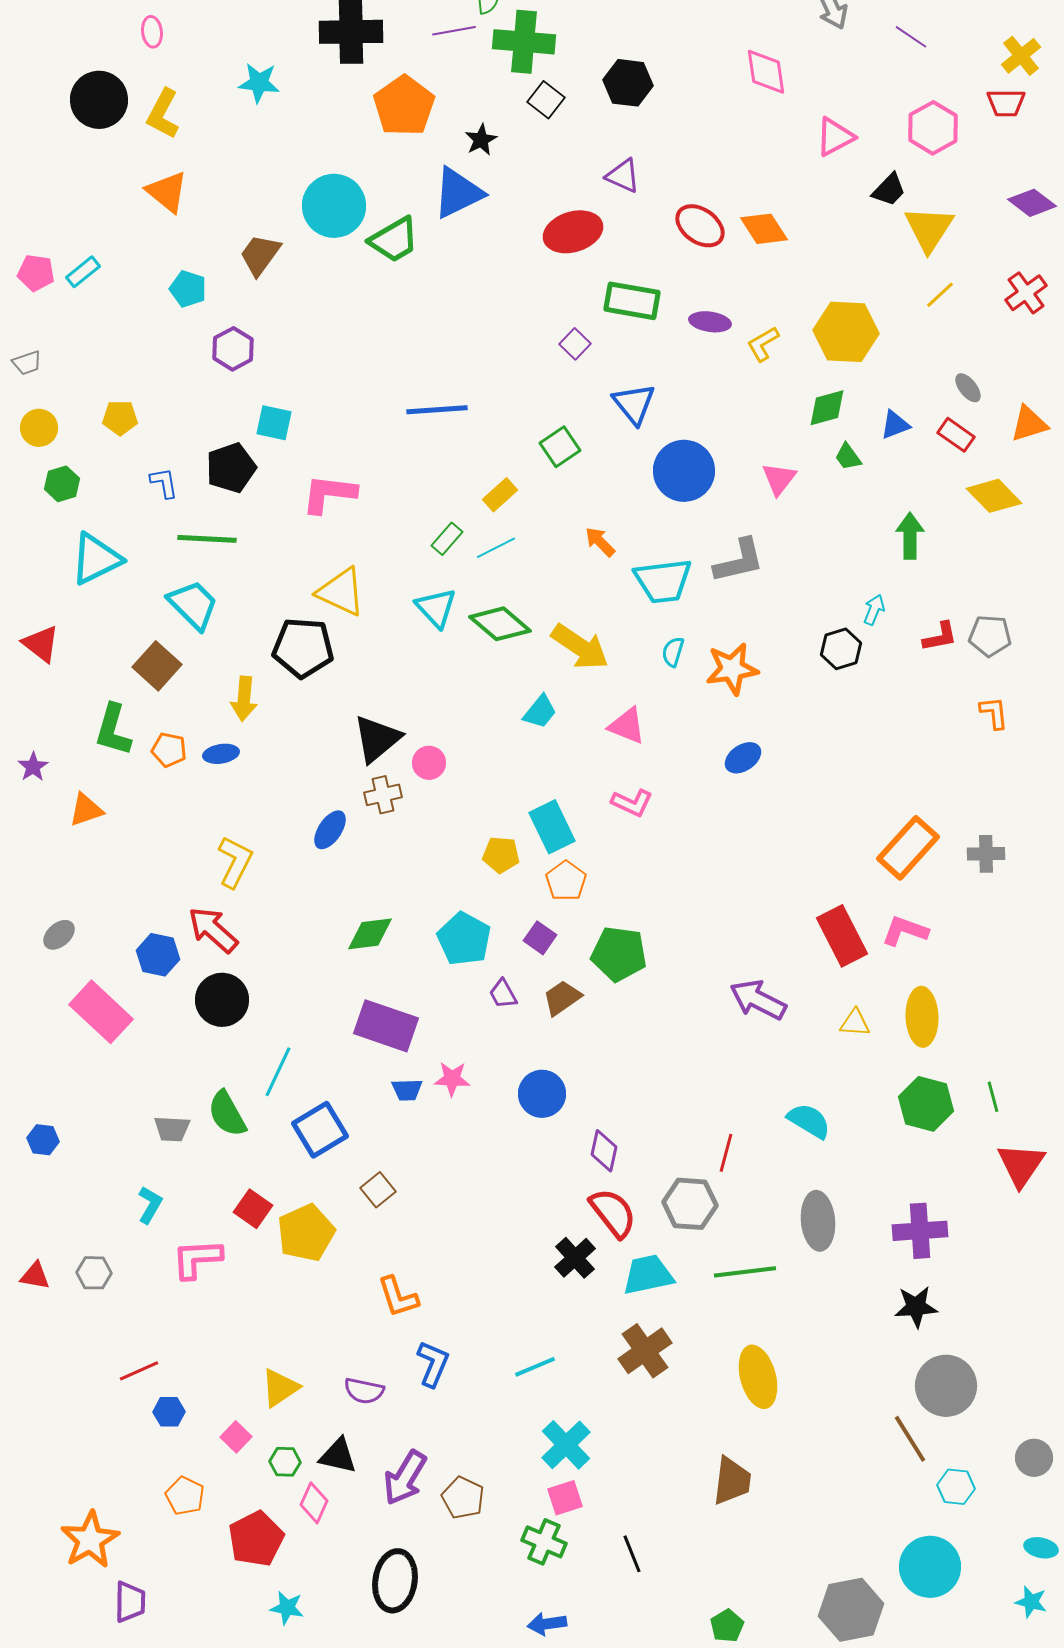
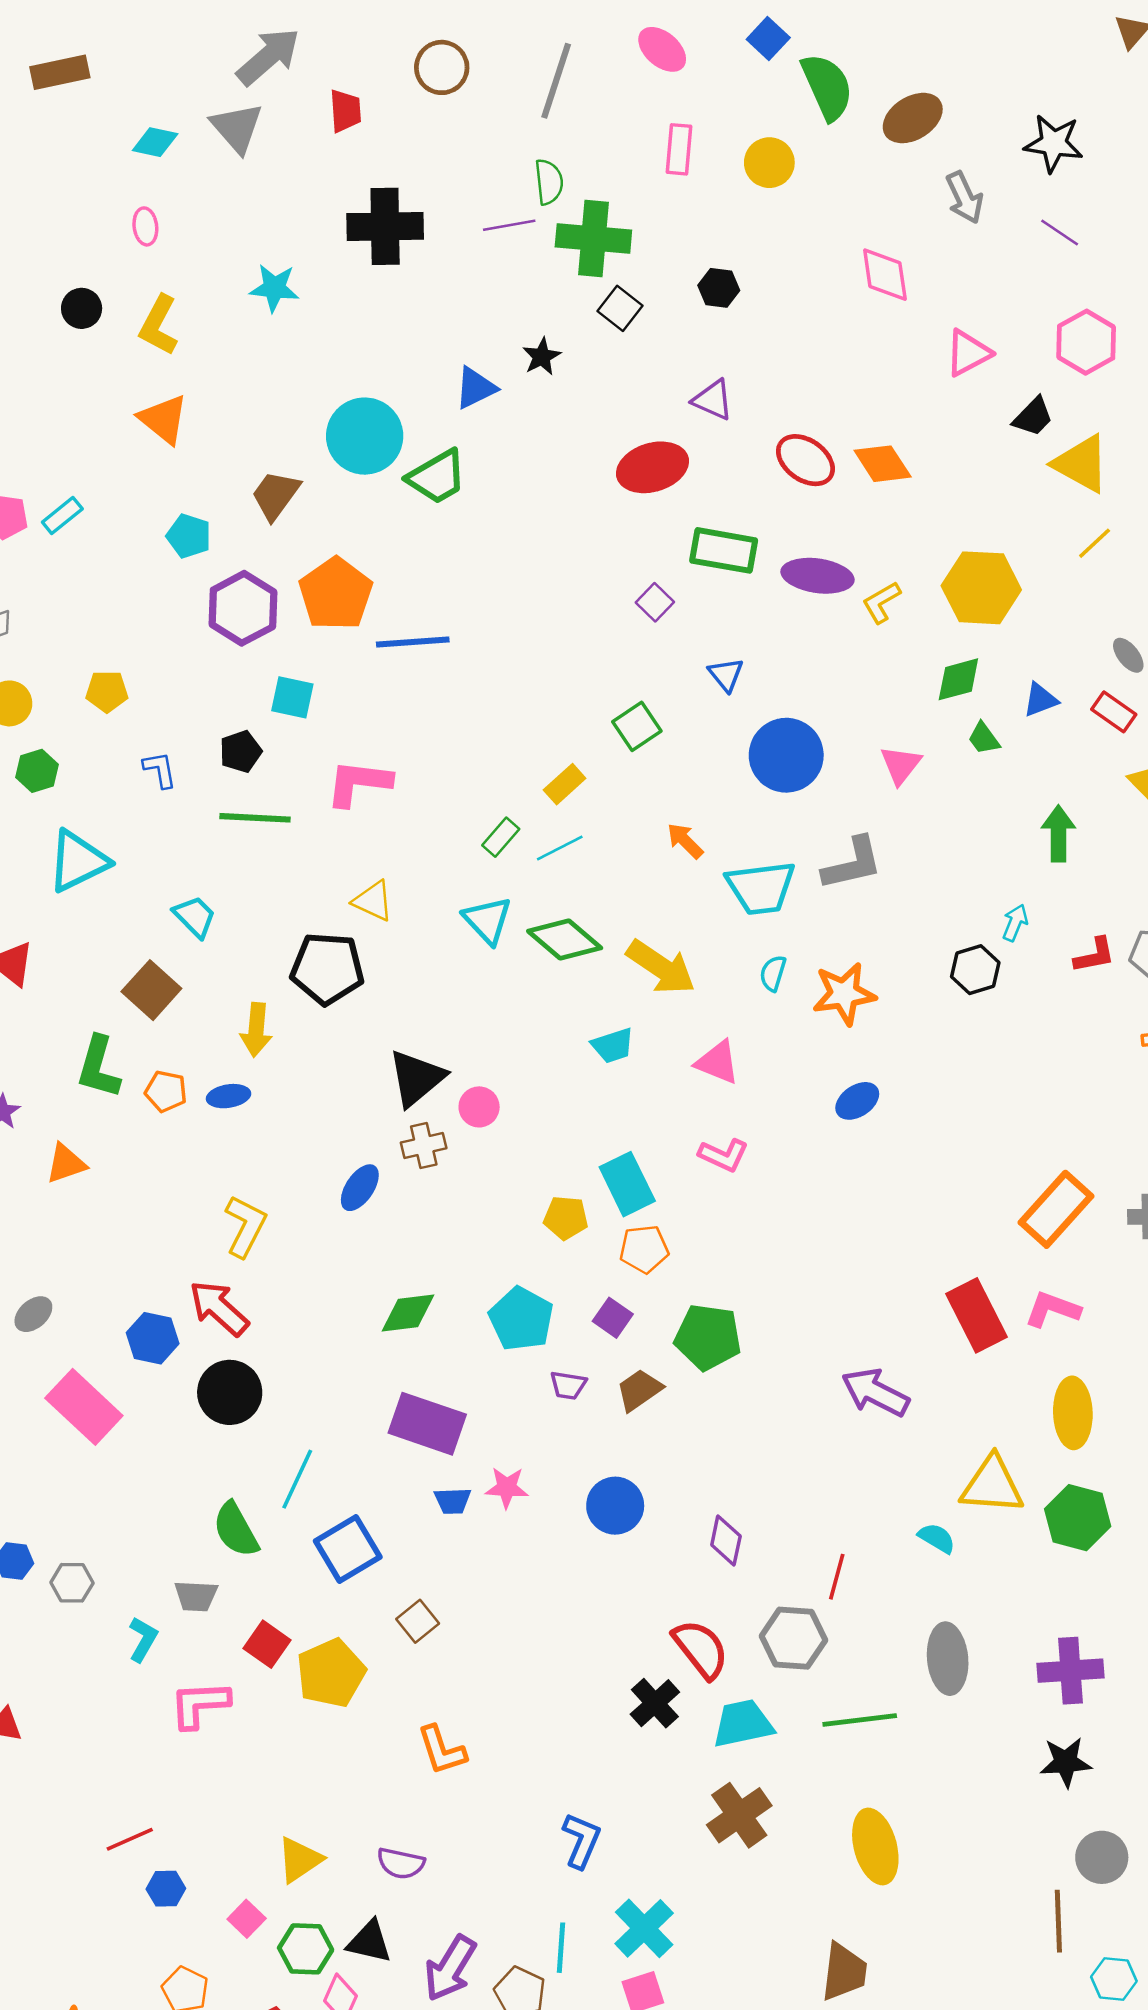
black hexagon: (628, 83) -> (719, 288), size x0.7
black circle: (99, 100) -> (82, 308), size x0.6
orange pentagon: (404, 106) -> (336, 594), moved
blue triangle: (458, 193) -> (475, 388), moved, size x0.7
yellow triangle: (929, 229) -> (1081, 464), turned -34
purple ellipse: (710, 322) -> (818, 576), size x1.4
purple hexagon: (233, 349) -> (243, 608), size x1.4
blue triangle: (634, 404) -> (726, 675), size x0.7
blue line: (437, 410) -> (413, 642), moved
black pentagon: (231, 468) -> (241, 752), size x0.7
green line: (207, 539) -> (255, 818), moved
yellow triangle: (341, 592) -> (373, 901), size x0.7
cyan trapezoid: (193, 605) -> (195, 917), size x0.7
cyan trapezoid: (540, 712) -> (613, 1046), turned 33
orange pentagon: (566, 881) -> (644, 1249), turned 30
purple trapezoid: (503, 994) -> (568, 1385), turned -52
yellow triangle: (855, 1023) -> (992, 1485), moved, size x1.8
cyan semicircle: (809, 1121) -> (937, 1538), size x0.7
gray trapezoid: (172, 1129) -> (196, 1596), moved
purple diamond: (604, 1151) -> (726, 1541), moved
gray hexagon: (94, 1273) -> (72, 1583), moved
blue L-shape: (433, 1364) -> (581, 1840), moved
cyan line: (535, 1367) -> (561, 1948), moved, turned -63
gray circle: (946, 1386) -> (1102, 1857), size x0.7
brown line: (910, 1439) -> (1058, 1921), turned 30
green hexagon: (285, 1462) -> (306, 1949), size x1.4

